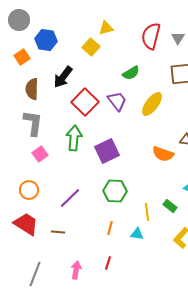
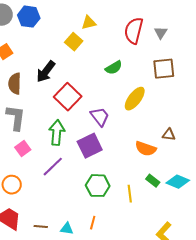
blue hexagon: (46, 40) -> (29, 17), moved
purple trapezoid: (117, 101) -> (100, 117), moved
purple line: (70, 198) -> (53, 167), moved
green rectangle: (170, 206) -> (153, 181), moved
yellow line: (147, 212) -> (130, 194), moved
cyan triangle: (137, 234) -> (67, 229), moved

